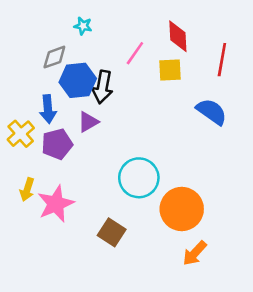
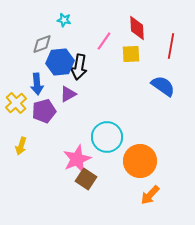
pink star: (56, 204) -> (77, 159), moved

